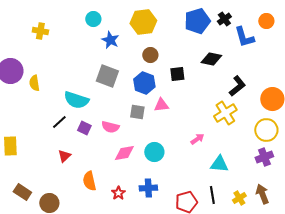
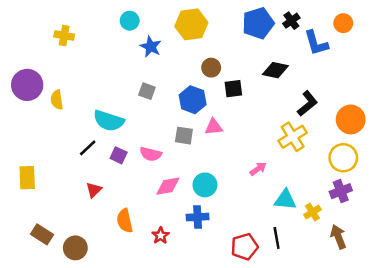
brown circle: (150, 55) -> (211, 68), moved
gray square: (107, 76) -> (147, 91), size x0.6
blue cross: (148, 188) -> (198, 217), moved
yellow cross: (239, 198) -> (312, 212), moved

